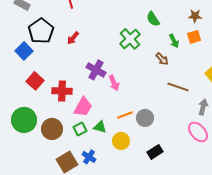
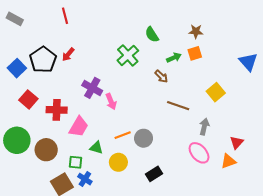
black pentagon: (41, 31) -> (43, 60), moved
green arrow: (174, 41) -> (174, 58), turned -88
green square: (80, 129) -> (75, 162), moved, turned 32

